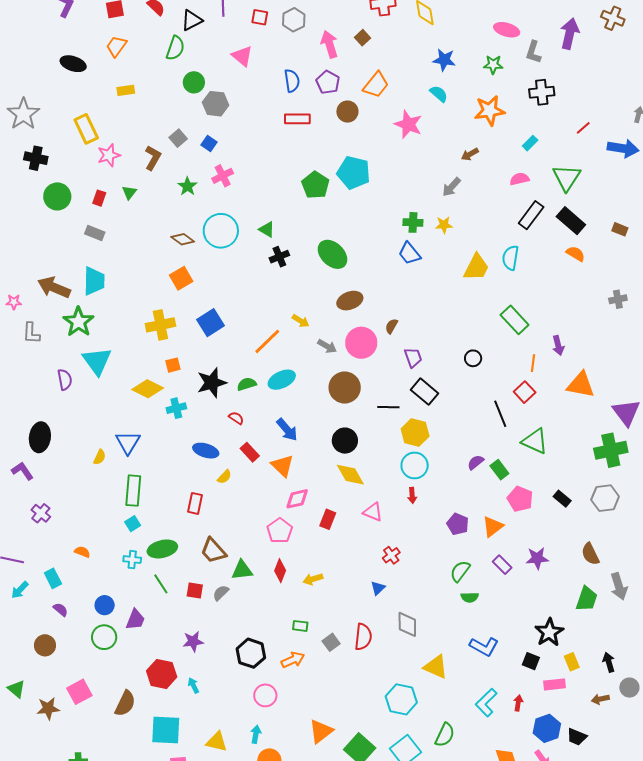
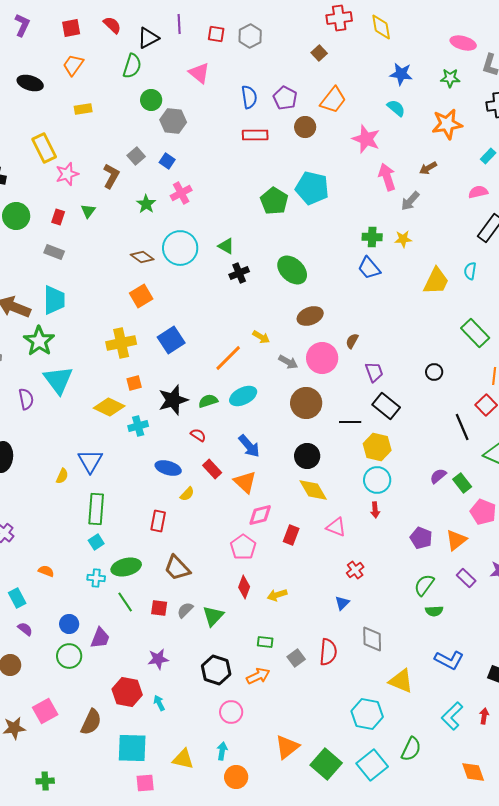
pink arrow: (329, 44) -> (387, 177), moved
cyan semicircle: (510, 258) -> (470, 271), size x0.7
green triangle: (242, 570) -> (213, 616), moved, turned -40

